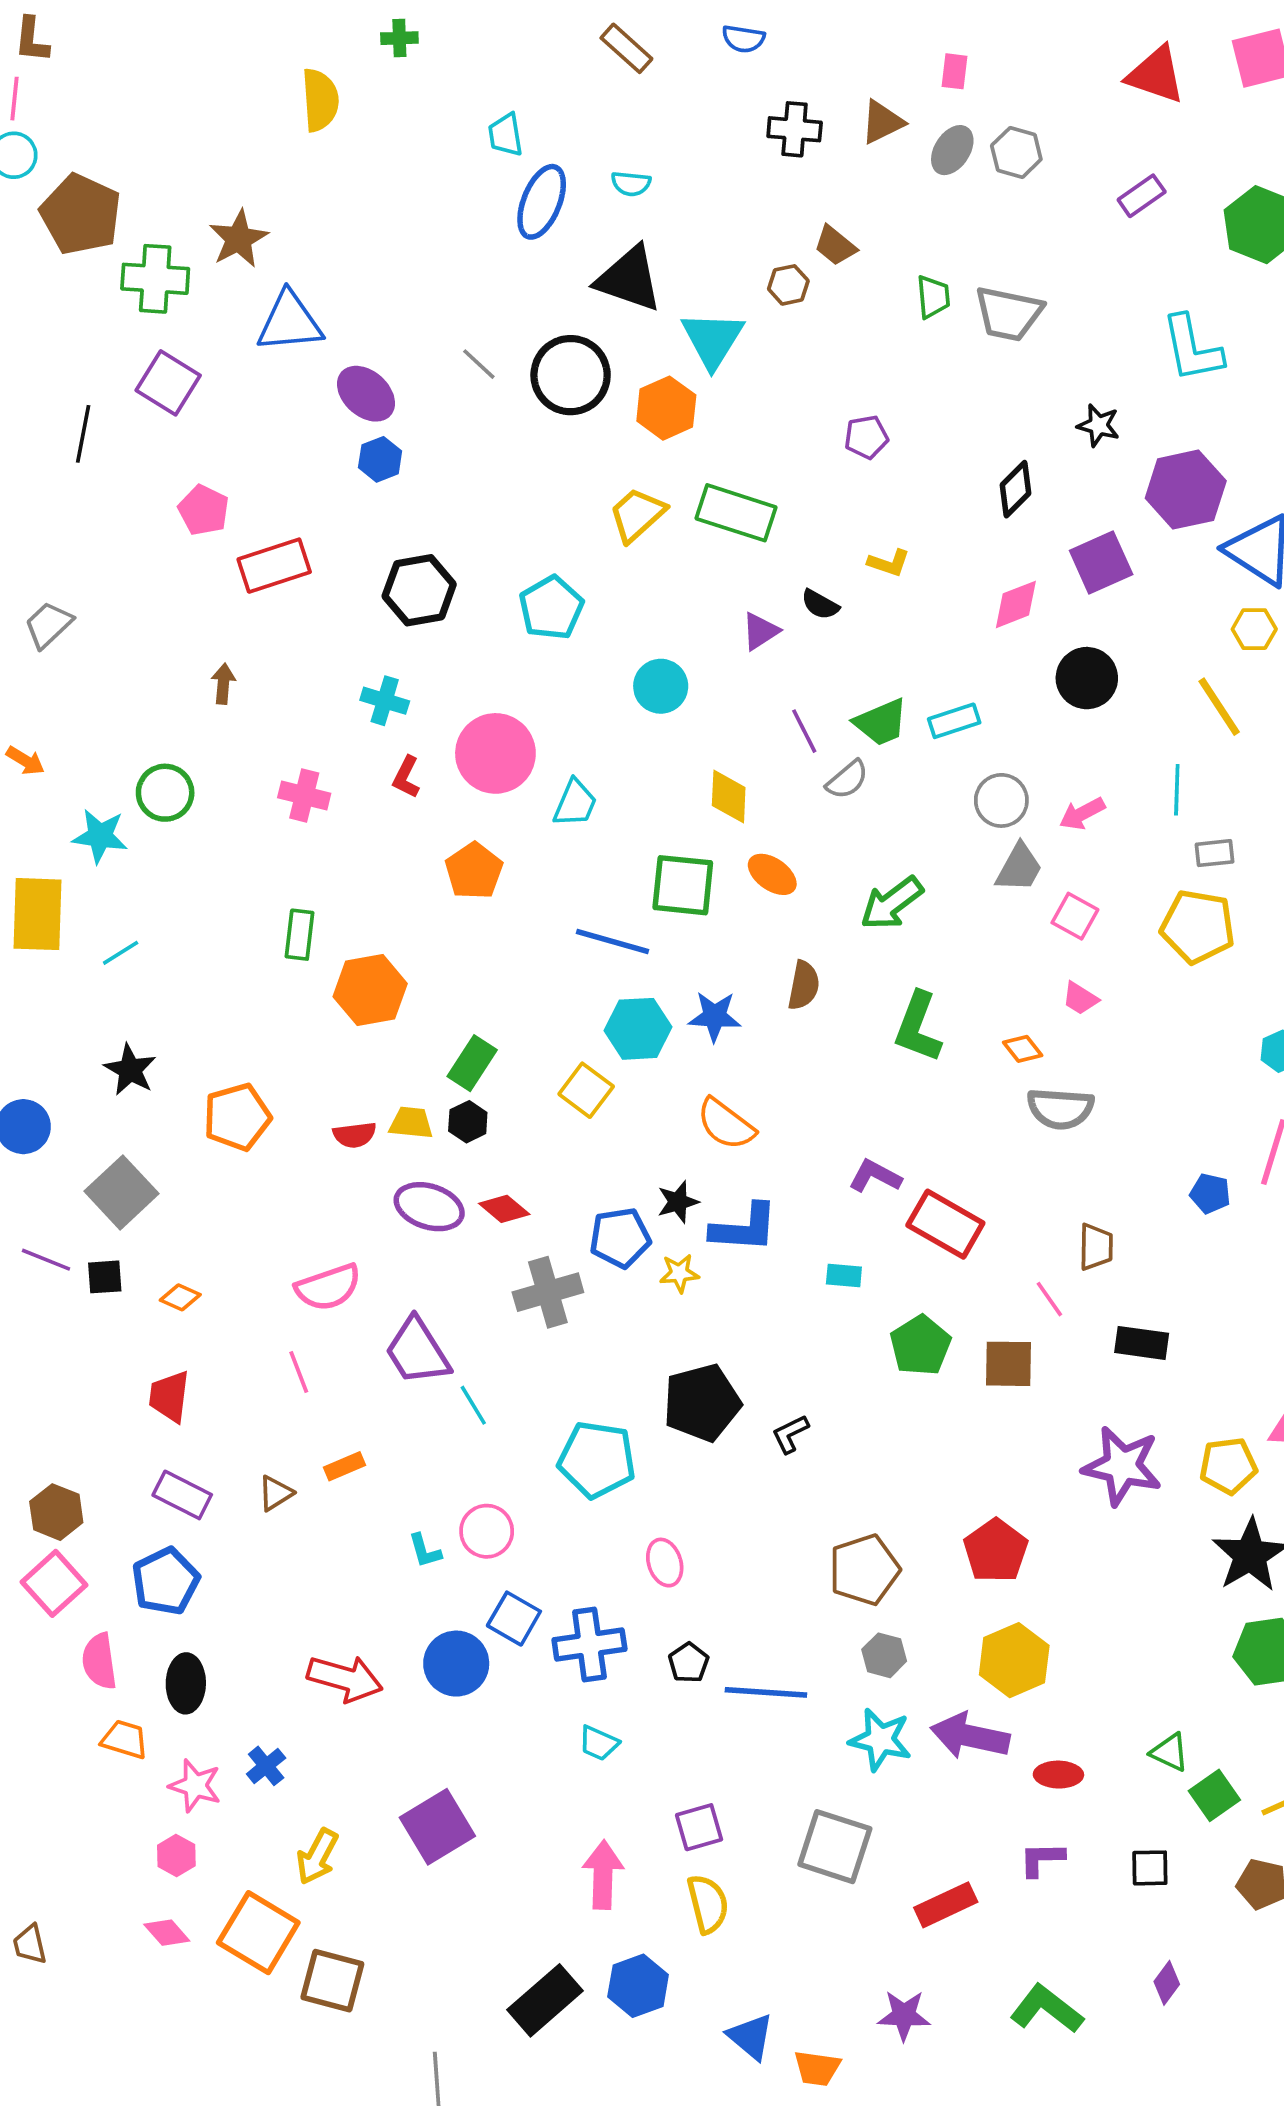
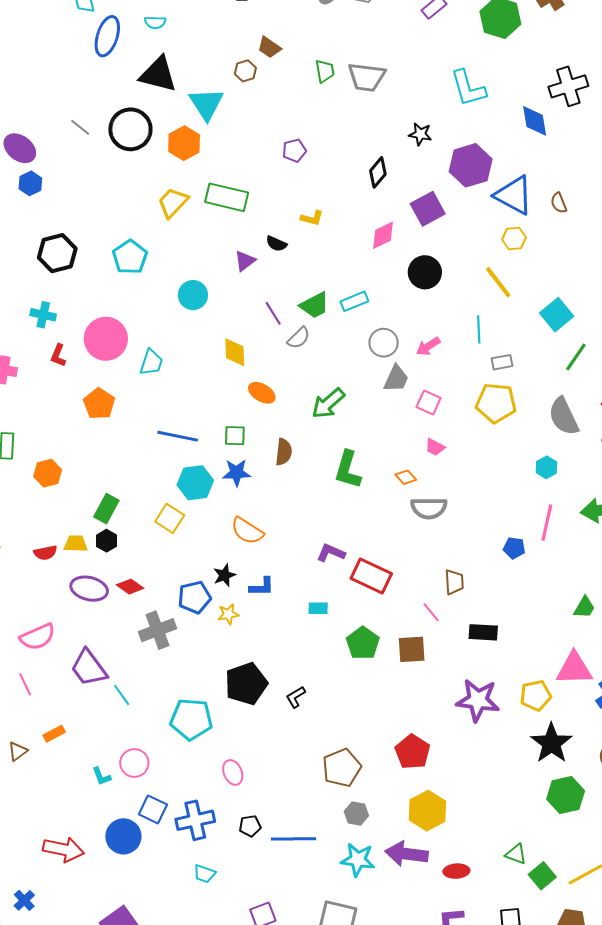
green square: (683, 885) -> (235, 436), moved, size x0.6
orange hexagon: (370, 990) -> (48, 473), size x0.7
blue L-shape: (744, 1228) -> (262, 587), size x0.7
black pentagon: (689, 1663) -> (250, 826), turned 30

